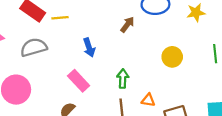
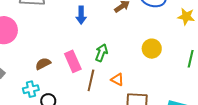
pink rectangle: (79, 81) -> (73, 61), moved

